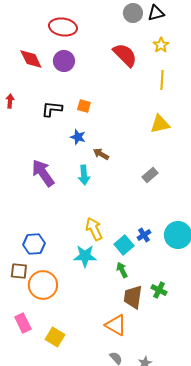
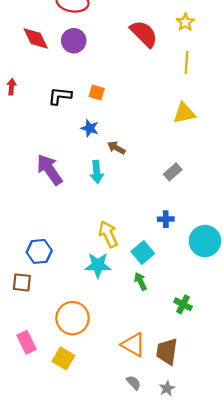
blue cross: (144, 235) -> (166, 219), moved, turned 32
orange circle: (43, 285) -> (73, 318), moved
brown trapezoid: (133, 297) -> (167, 352), moved

